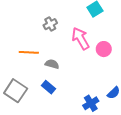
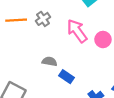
orange line: (29, 52) -> (16, 20), moved
blue rectangle: (48, 87) -> (67, 77), moved

